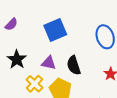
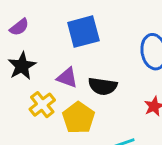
purple semicircle: (11, 24) -> (19, 27), moved
black semicircle: (74, 65) -> (103, 86), turned -72

